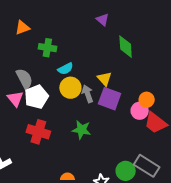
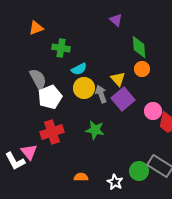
pink triangle: (15, 99) -> (29, 152), moved
purple square: (110, 99) -> (123, 99), turned 30
orange circle: (147, 100) -> (142, 69), moved
red cross: (38, 132) -> (52, 132), turned -35

